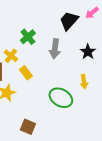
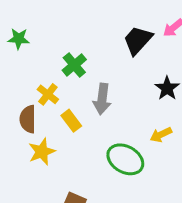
gray arrow: (55, 49) -> (102, 99), moved
yellow arrow: (84, 82) -> (161, 135), turned 72

